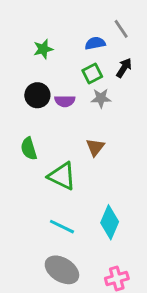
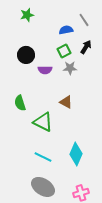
green star: (43, 49) -> (27, 15), moved
black circle: (37, 95) -> (26, 55), moved
brown triangle: (95, 147) -> (66, 102), turned -40

